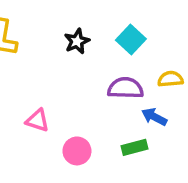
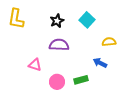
purple semicircle: (126, 88) -> (59, 45), moved
green rectangle: (134, 147) -> (81, 80), moved

